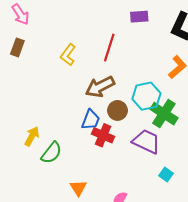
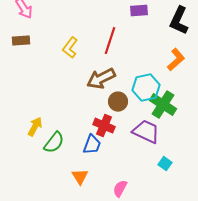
brown rectangle: (17, 47) -> (21, 41), turned 66
blue trapezoid: (91, 120) -> (92, 145), moved

